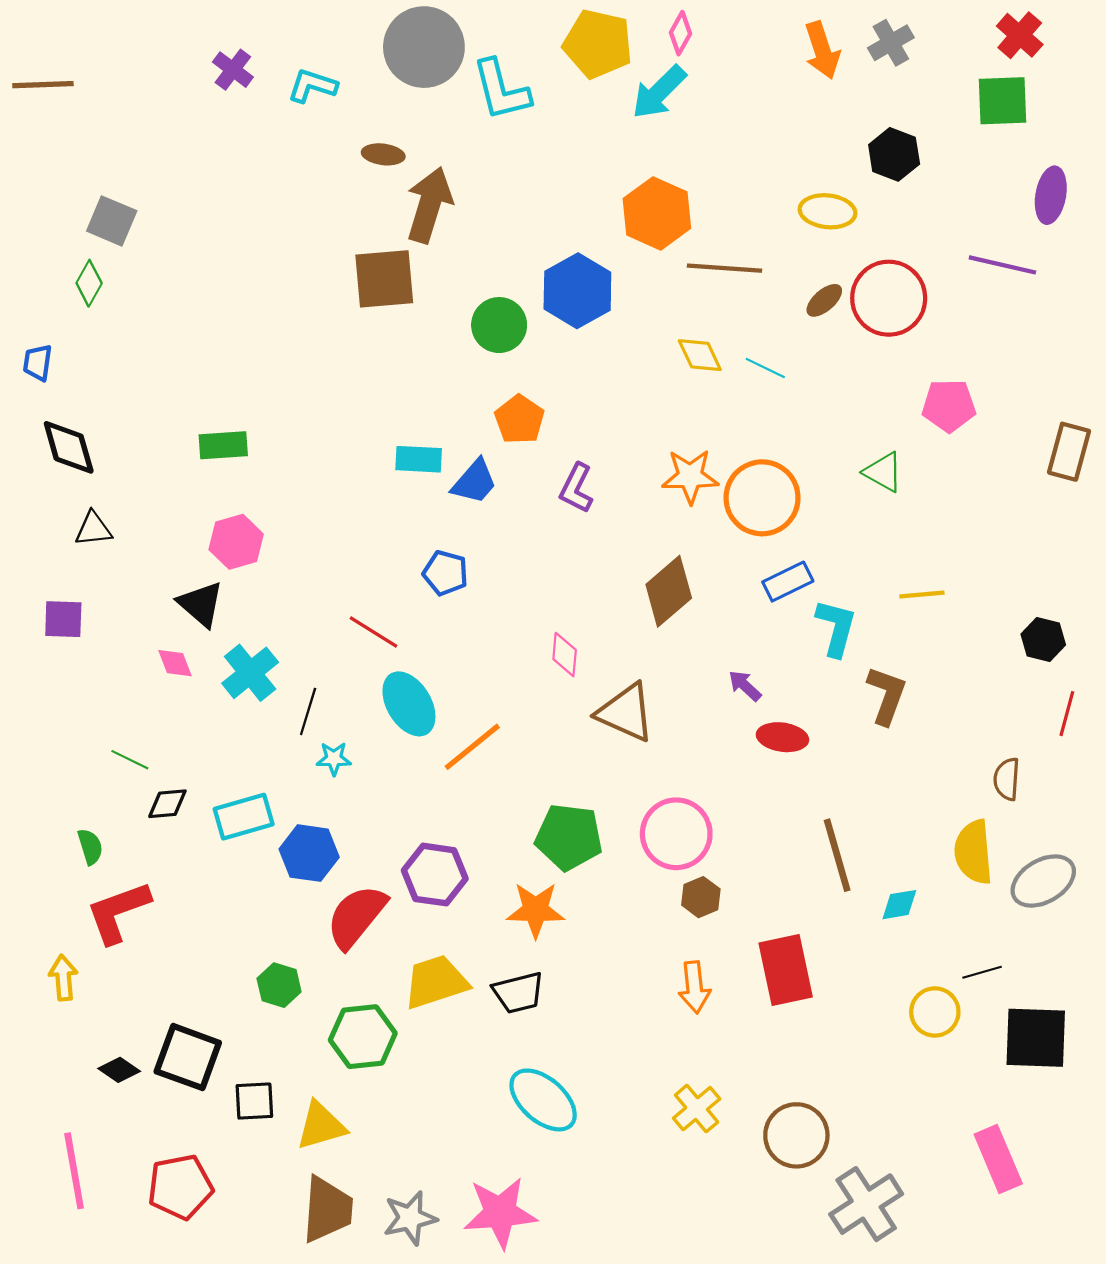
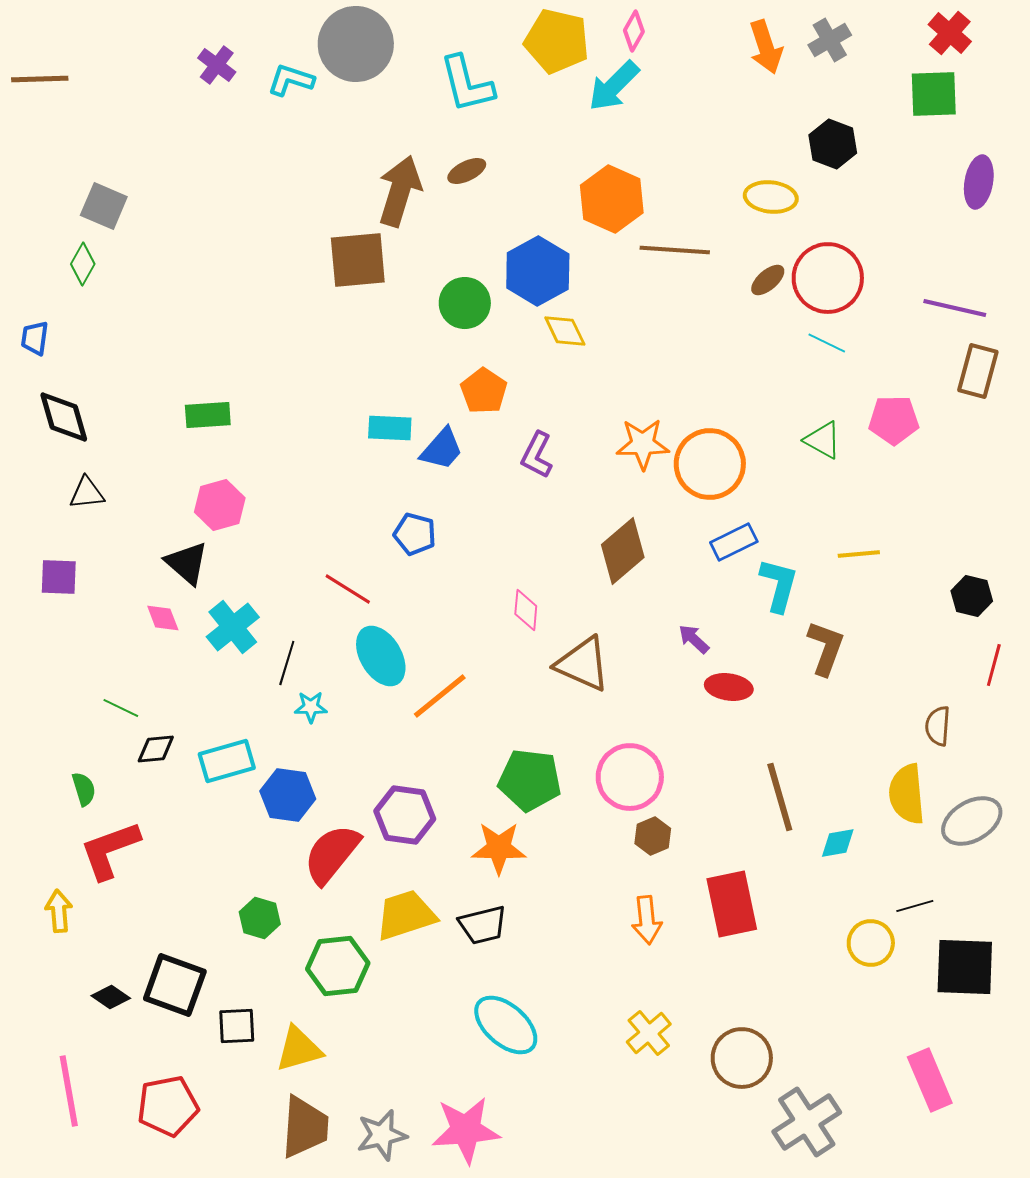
gray circle: (424, 47) -> (356, 44), moved
brown ellipse: (383, 154) -> (467, 171), moved, turned -33
purple line: (1002, 265) -> (955, 308), moved
yellow diamond: (700, 355) -> (565, 331), moved
cyan line: (765, 368) -> (827, 343), moved
pink pentagon: (949, 406) -> (894, 420), moved
brown rectangle: (1069, 452) -> (978, 371), moved

